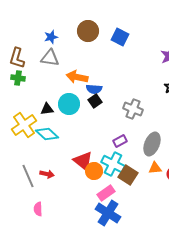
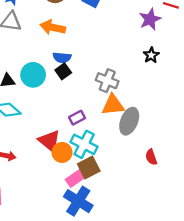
orange arrow: (77, 77) -> (53, 27), moved
purple rectangle: (120, 141) -> (77, 118), moved
orange triangle: (155, 168) -> (113, 105), moved, size x1.5
brown square: (128, 175) -> (89, 167), moved, turned 30

